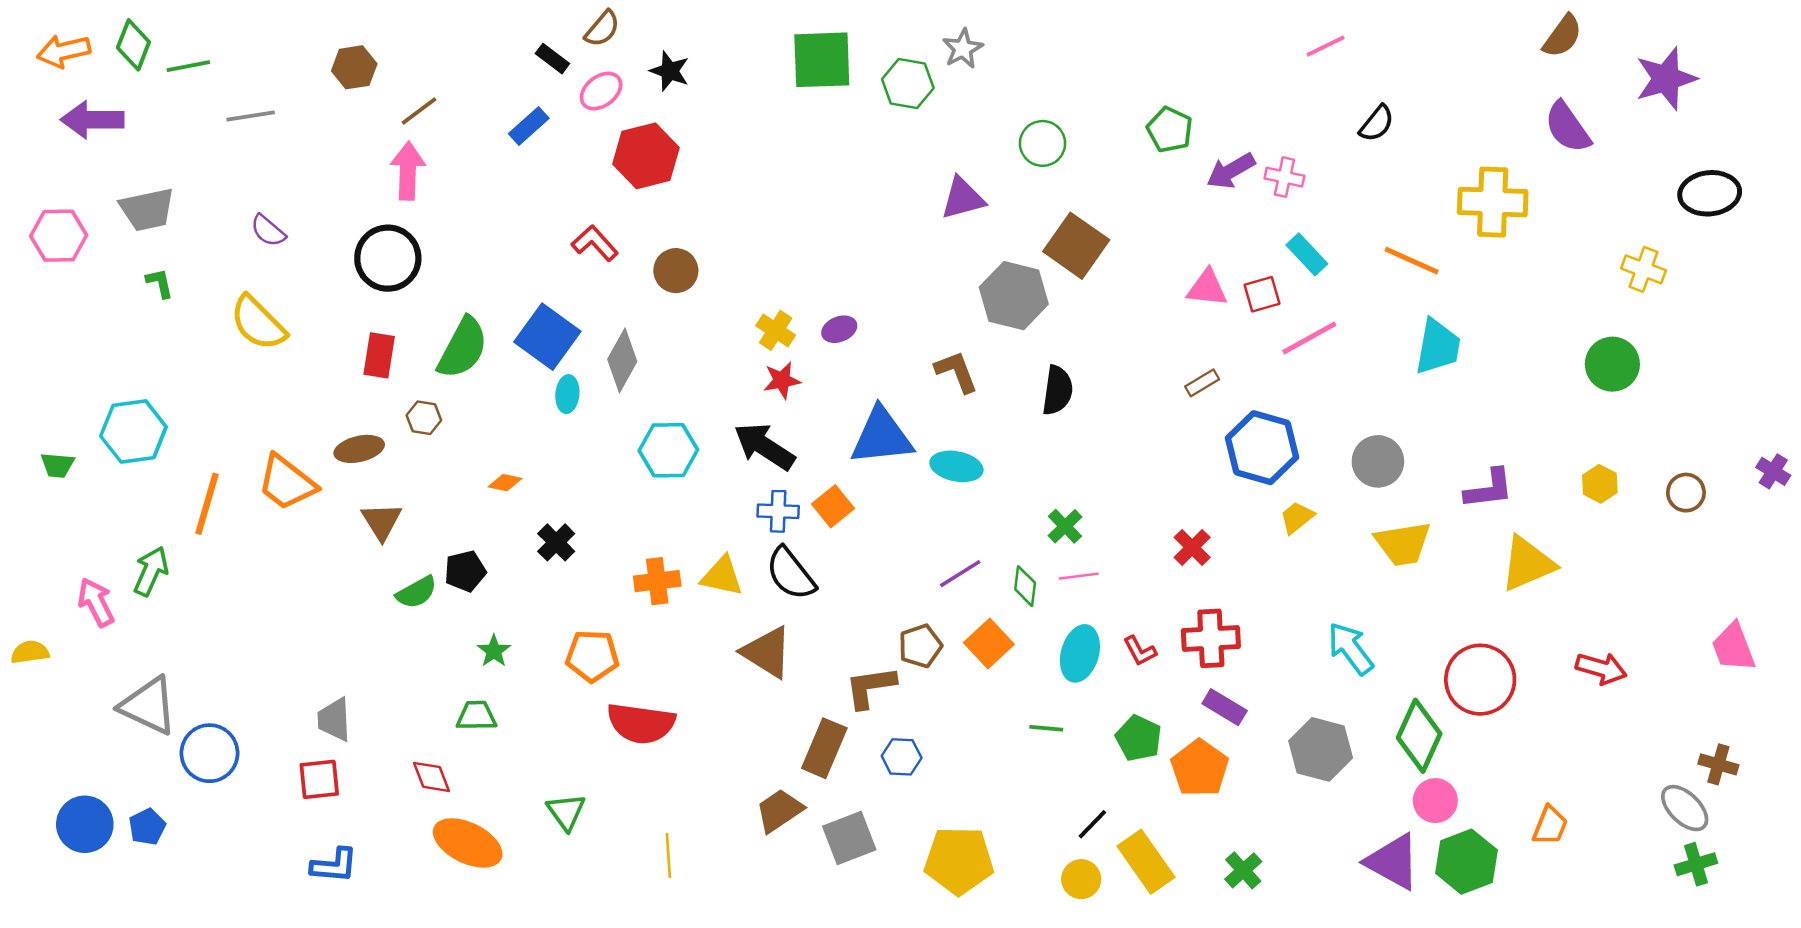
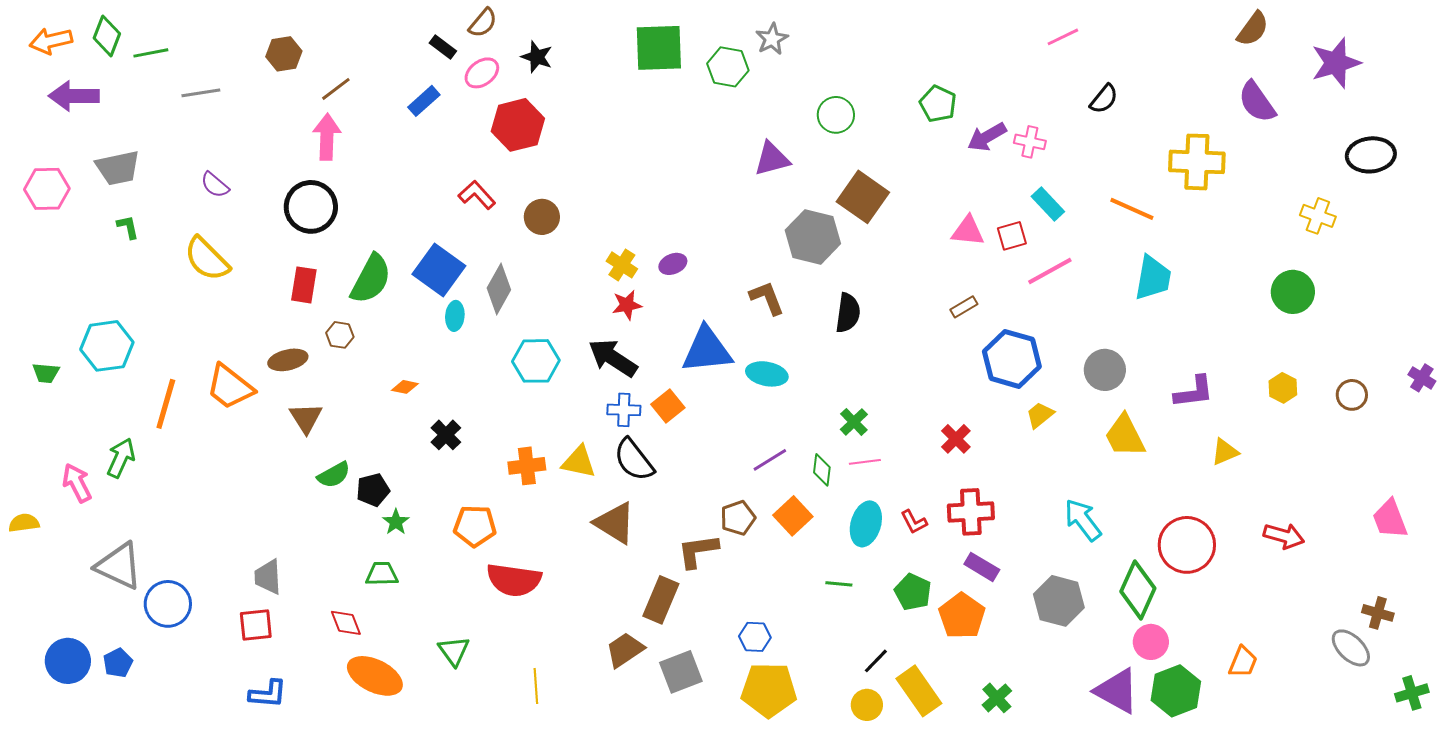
yellow trapezoid: (1403, 544) -> (1125, 436), turned 72
yellow triangle: (1528, 564) -> (1225, 452), size x0.6
black pentagon: (465, 571) -> (373, 490), moved
blue hexagon: (902, 757) -> (755, 637), moved
green cross: (1696, 864) -> (1412, 693), moved

